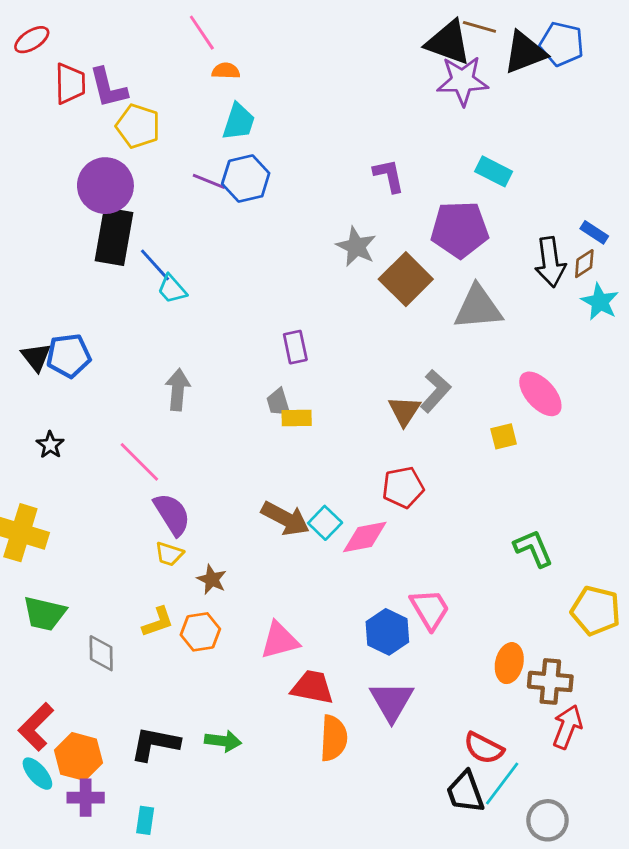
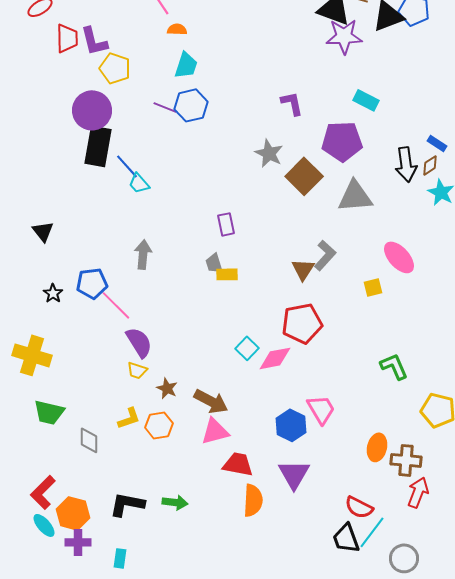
blue pentagon: (69, 356) -> (92, 283), moved
red pentagon: (403, 487) -> (302, 323), size x1.4
brown arrow: (285, 519) -> (211, 401), moved

